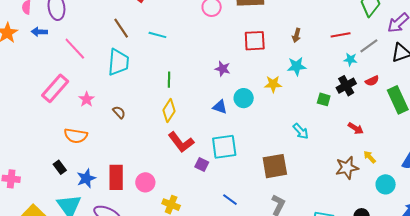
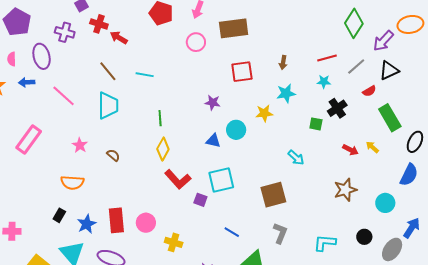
cyan star: (350, 60) -> (324, 82), moved
red semicircle: (372, 81) -> (369, 91), moved
pink rectangle: (55, 88) -> (29, 140), moved
yellow arrow: (370, 157) -> (372, 147), moved
black rectangle: (60, 167) -> (59, 215), turned 72

